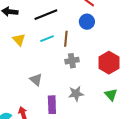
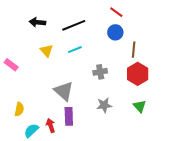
brown line: (66, 39) -> (134, 50), moved
gray triangle: (36, 80) -> (64, 91), size x1.5
purple rectangle: (52, 105) -> (69, 116), moved

